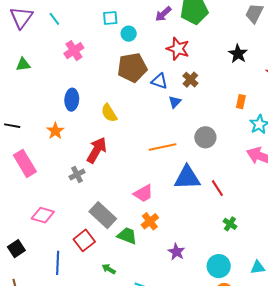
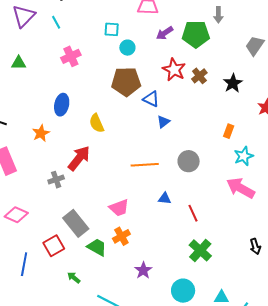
brown cross: (190, 80) -> (199, 76), moved
blue triangle: (187, 178) -> (165, 198), size x0.5
green cross: (230, 224) -> (200, 250), size x1.6

